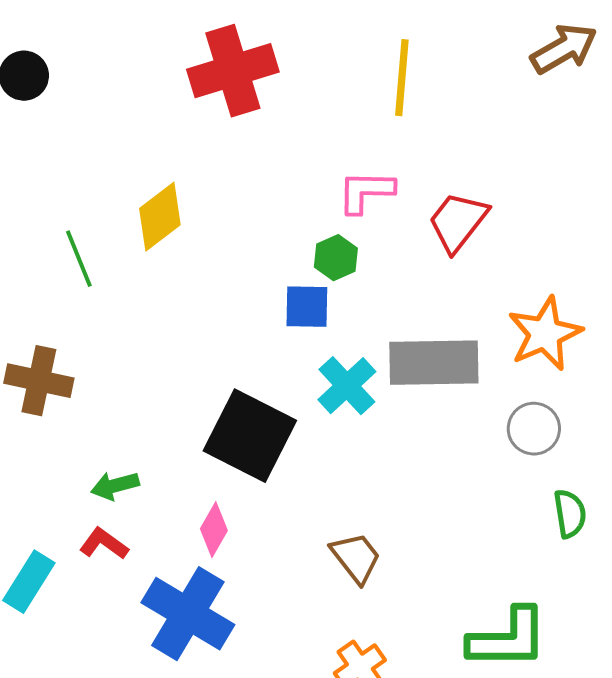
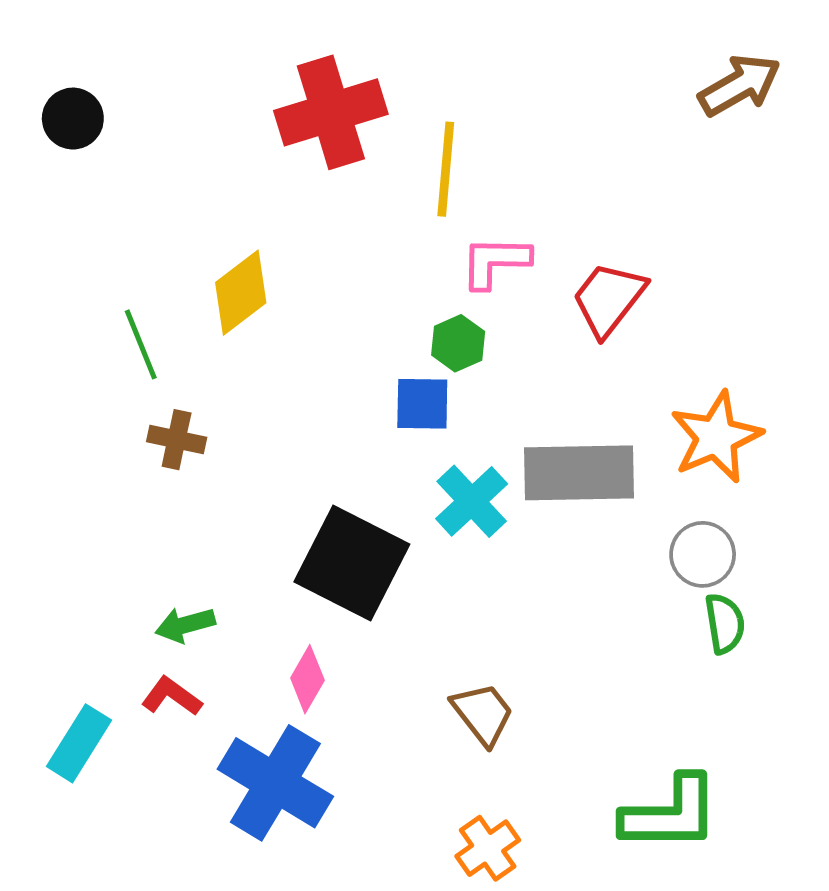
yellow line: (402, 78) -> (446, 169), moved
brown cross: (39, 381) -> (177, 440), moved, size x0.7
green semicircle: (570, 514) -> (725, 624), moved

